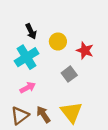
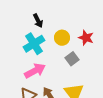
yellow circle: (58, 42) -> (62, 38), moved
pink arrow: (28, 88) -> (35, 71), size x1.5

